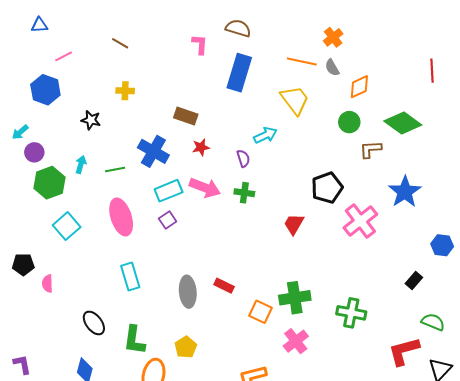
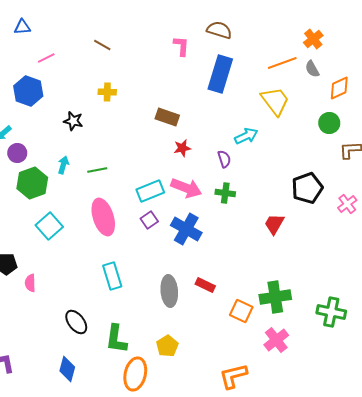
orange line: (302, 61) -> (282, 63), turned -32
blue cross: (153, 151) -> (186, 229), moved
pink cross: (360, 221) -> (347, 204), moved, size x0.6

